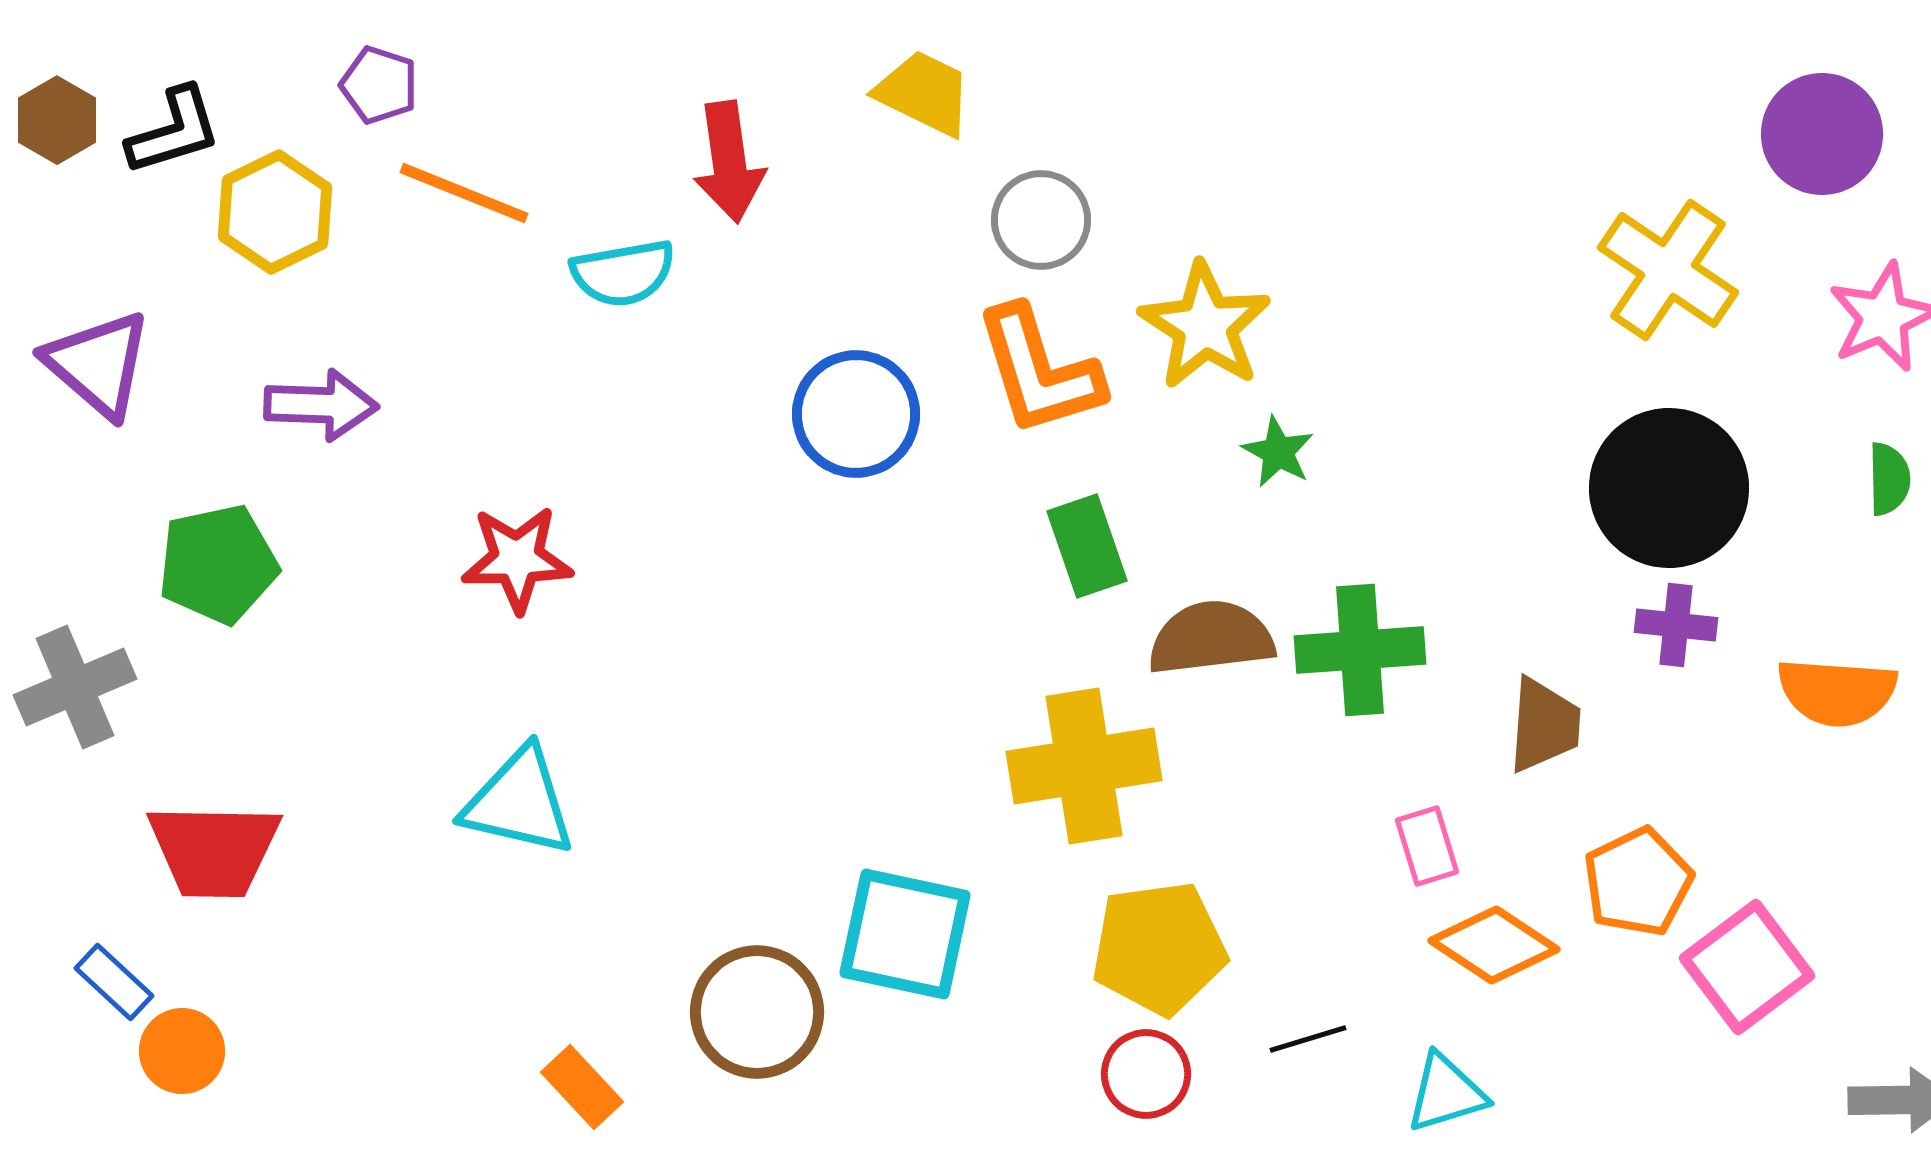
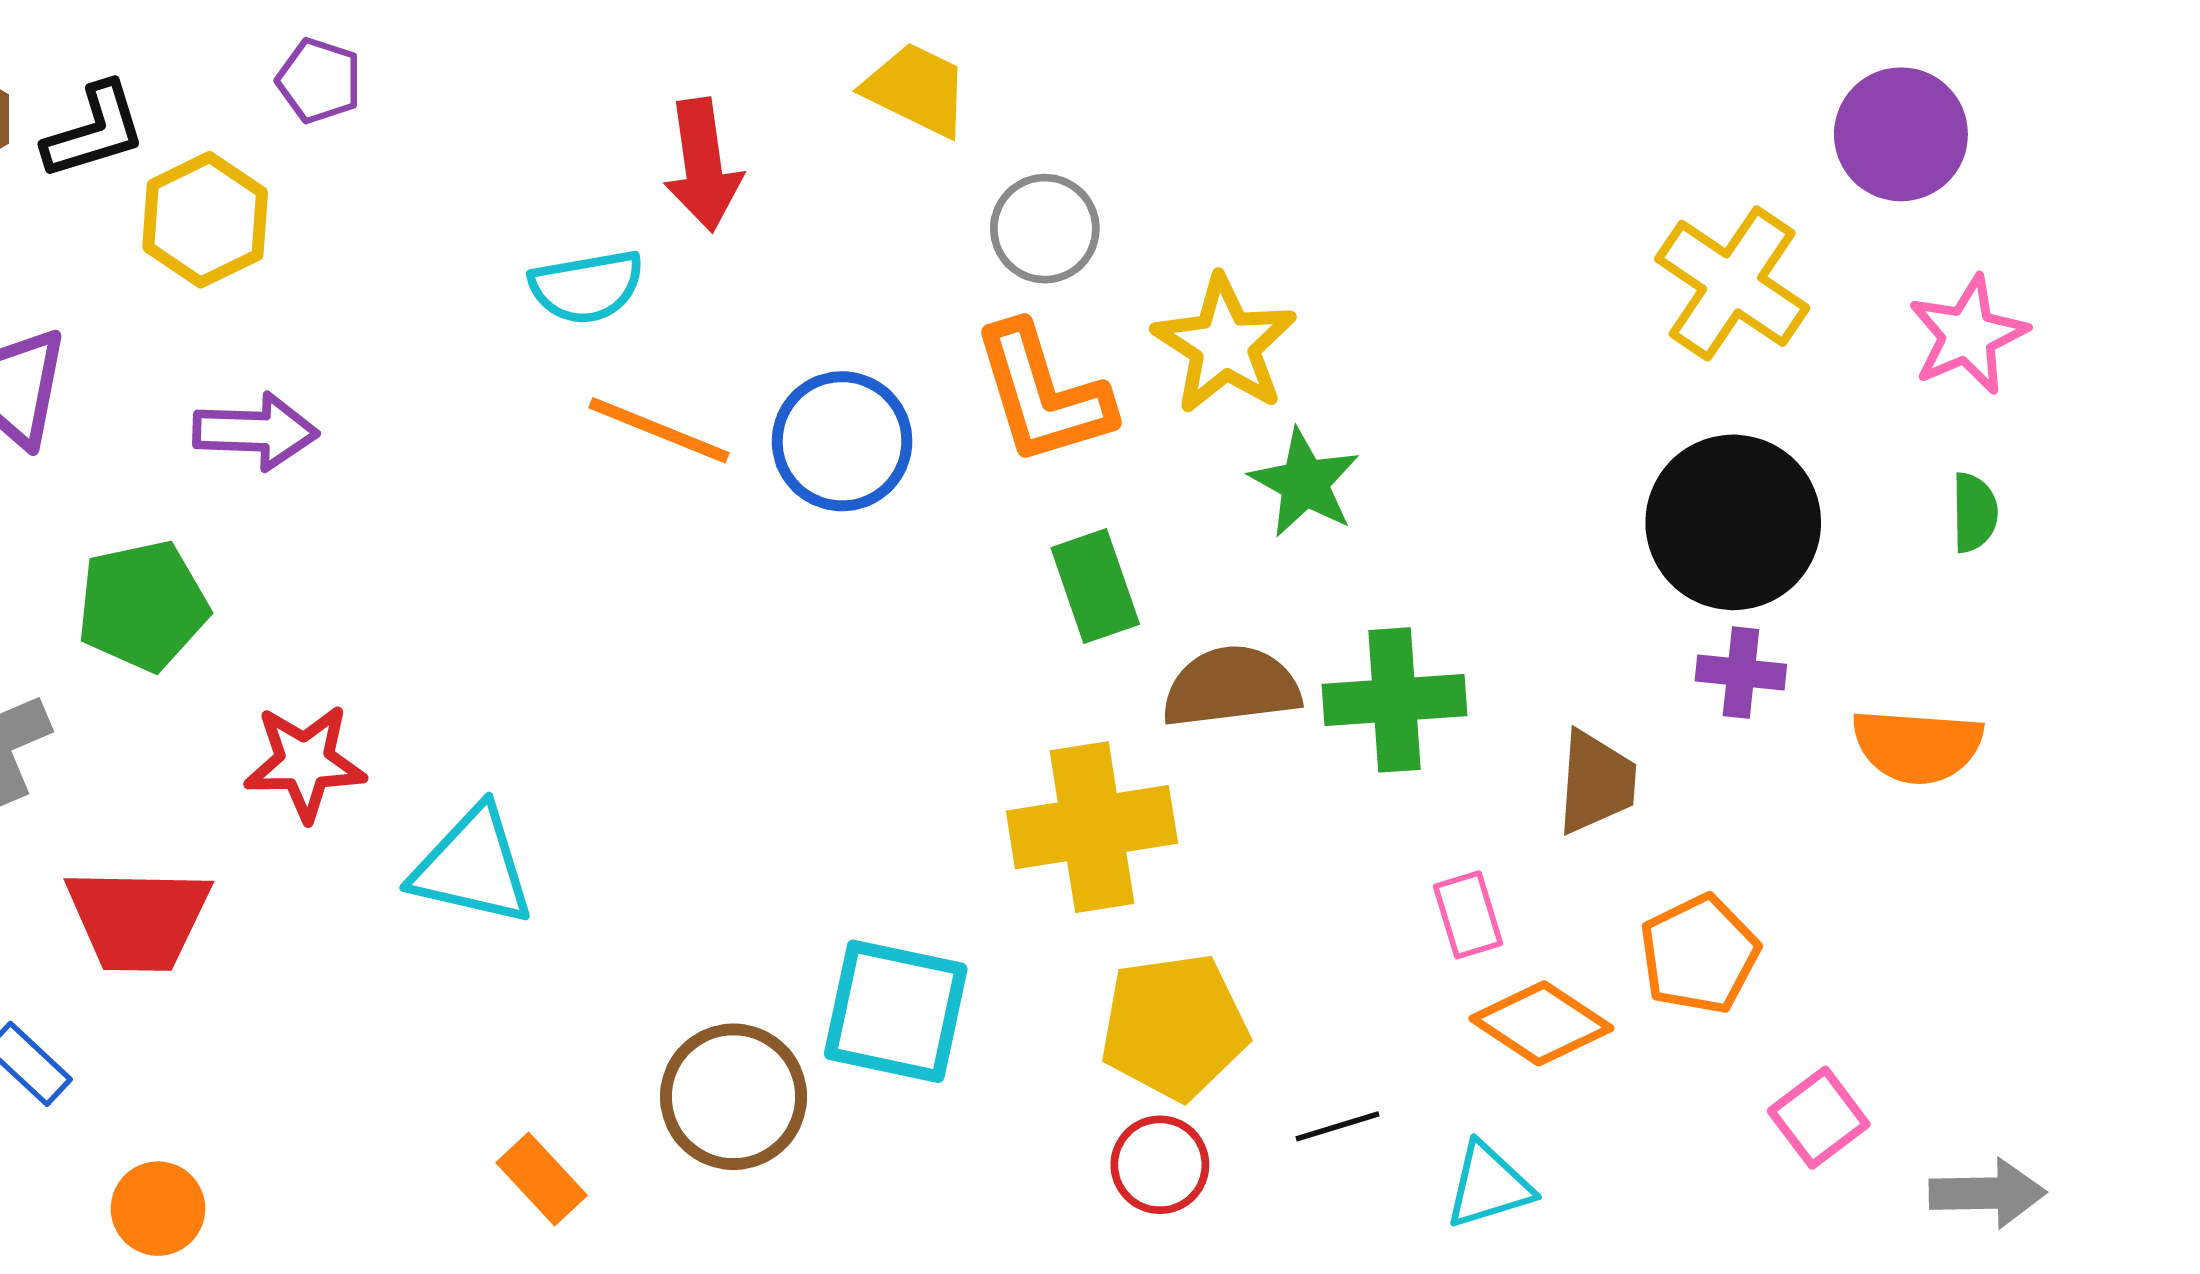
orange line: (464, 193) -> (659, 430), moved
green star: (1278, 452) -> (1305, 483), size x1.4
red star: (517, 559) -> (305, 762), moved
pink square: (1747, 967) -> (1819, 1118), moved, size x0.7
orange circle: (182, 1051) -> (158, 1209), moved

